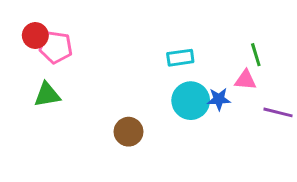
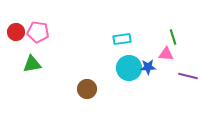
red circle: (35, 36) -> (16, 32), moved

